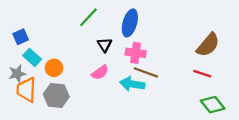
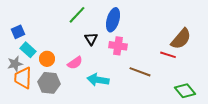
pink semicircle: (100, 72) -> (75, 63), moved
brown line: (146, 72) -> (140, 72), moved
red line: (202, 74) -> (168, 55), moved
cyan arrow: (132, 84) -> (98, 80), moved

